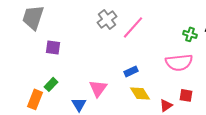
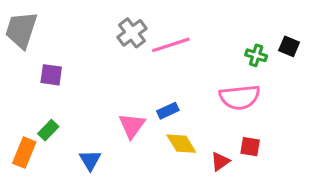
pink line: (133, 27) -> (171, 45), turned 30
pink triangle: (98, 88) -> (132, 126), moved

